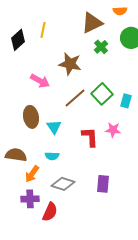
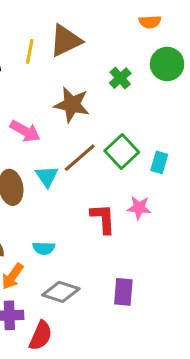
brown triangle: (92, 23) -> (66, 41), moved
cyan triangle: (54, 127) -> (47, 176), moved

